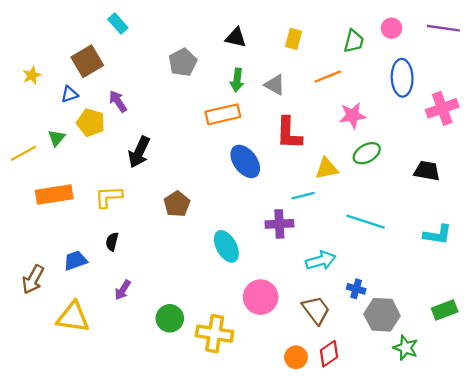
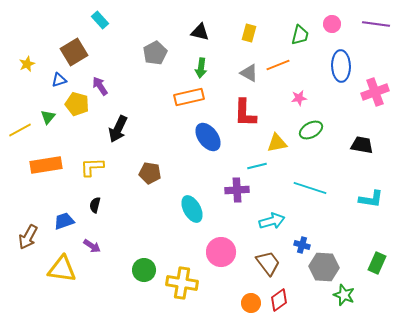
gray triangle: (275, 85) -> (249, 73), moved
pink star: (353, 115) -> (299, 98), size x0.7
brown pentagon: (177, 204) -> (150, 173), turned -30
purple arrow: (123, 290) -> (92, 246), moved, turned -90
green rectangle: (445, 310) -> (377, 263), turned -45

